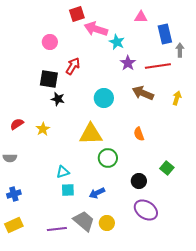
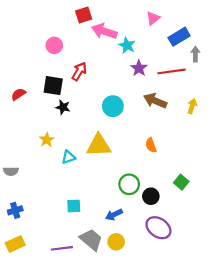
pink triangle: (141, 17) -> (153, 18), turned -40
blue rectangle: (165, 34) -> (179, 37), turned 72
red semicircle: (17, 124) -> (18, 94), moved
green circle: (108, 158) -> (129, 184), moved
cyan triangle: (63, 172) -> (68, 157), moved
blue arrow: (97, 193) -> (114, 215), moved

